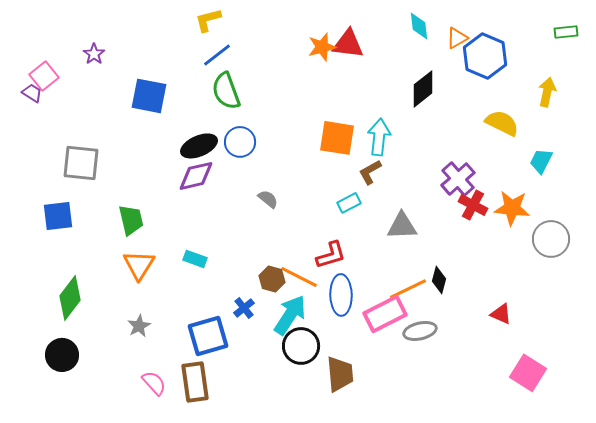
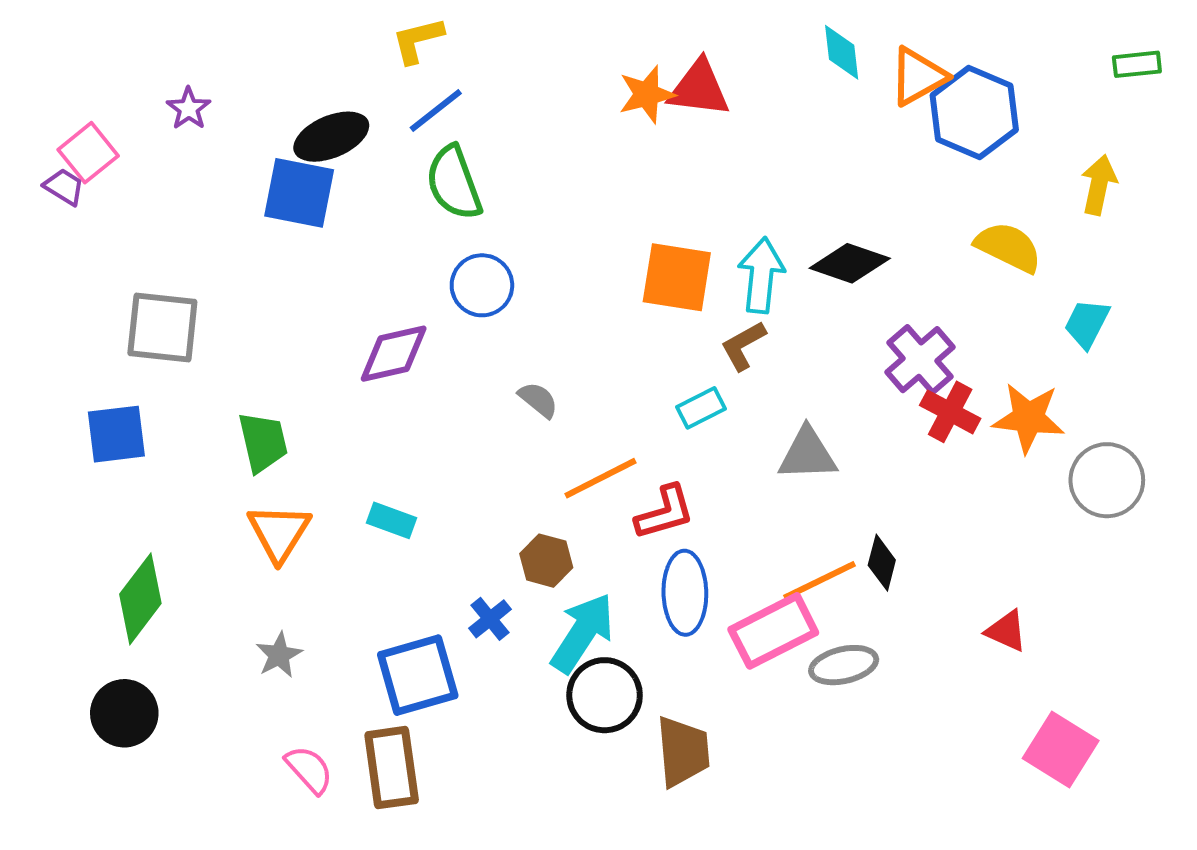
orange triangle: (457, 38) -> (918, 76), size x1.4
black diamond: (423, 89) -> (850, 263), moved, turned 57
black ellipse: (199, 146) -> (331, 137), moved
orange line: (299, 277) -> (601, 478), moved, turned -54

